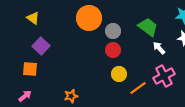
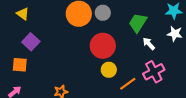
green trapezoid: (148, 27) -> (138, 23), turned -95
gray circle: (113, 31) -> (103, 13), moved
red circle: (113, 50) -> (103, 46), size x1.6

